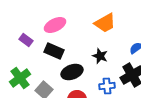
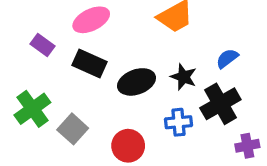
black star: (100, 56) -> (184, 77), moved
black ellipse: (72, 72) -> (137, 82), moved

